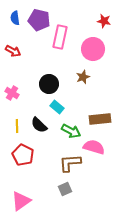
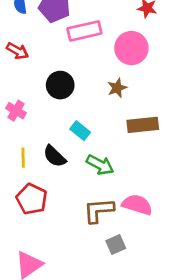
pink rectangle: (60, 37) -> (84, 31), turned 65
black circle: (49, 84) -> (60, 85), moved
brown rectangle: (100, 119) -> (143, 125), moved
pink semicircle: (94, 147) -> (137, 205), moved
gray square: (65, 189) -> (116, 245), moved

